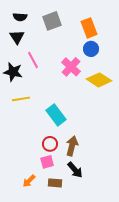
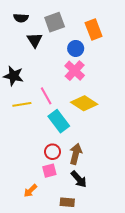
black triangle: (17, 37) -> (35, 40), moved
blue circle: (91, 49) -> (76, 48), moved
pink line: (33, 60) -> (46, 96), moved
yellow diamond: (99, 80) -> (84, 103), moved
brown rectangle: (55, 183) -> (67, 202), moved

